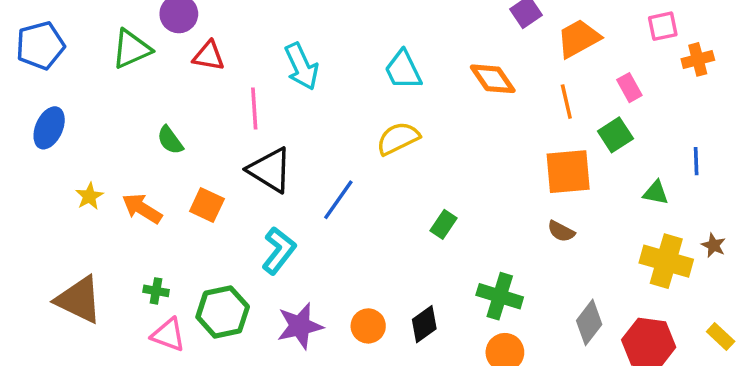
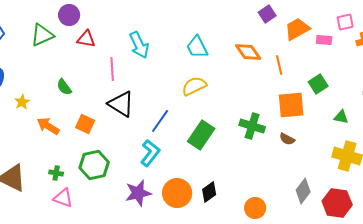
pink rectangle: (629, 88) -> (324, 40), moved, turned -56
orange line: (566, 102) -> (279, 65), moved
yellow star: (89, 196) -> (22, 102), moved
green rectangle: (444, 224) -> (201, 135), moved, size x1.8
cyan L-shape: (279, 251) -> (150, 153), moved
green cross: (500, 296) -> (252, 126), moved
green hexagon: (223, 312) -> (94, 165), moved
orange circle: (368, 326) -> (177, 193), size x1.5

